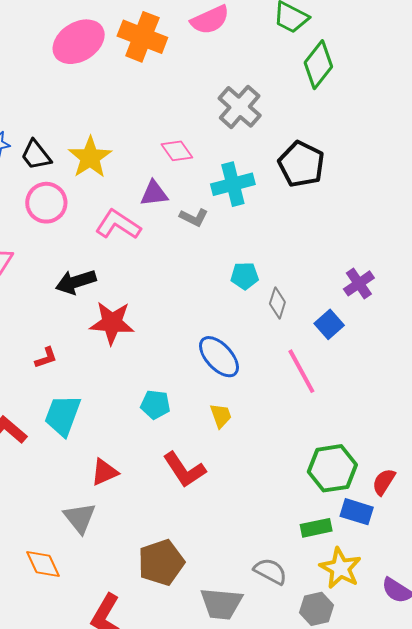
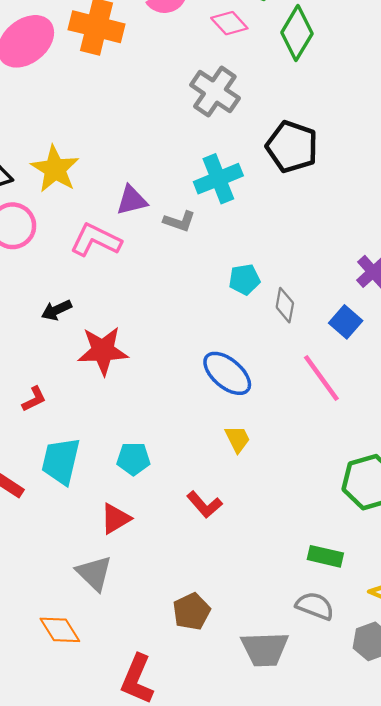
pink diamond: (177, 151) -> (229, 23), moved
black arrow: (76, 282) -> (57, 310), size x0.7
cyan pentagon: (155, 405) -> (133, 459), moved
red L-shape: (184, 470) -> (204, 505), size x0.7
green rectangle: (316, 528) -> (325, 556), moved, turned 32
brown pentagon: (161, 562) -> (192, 612), size x0.7

